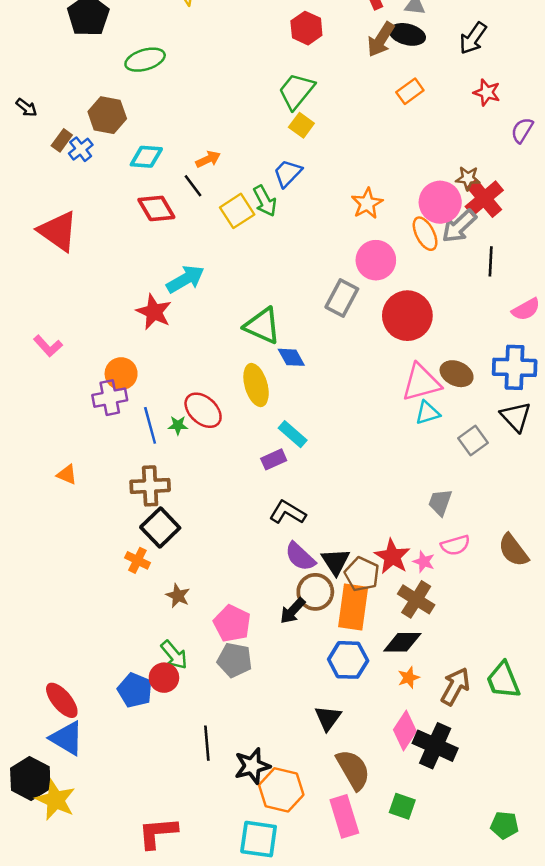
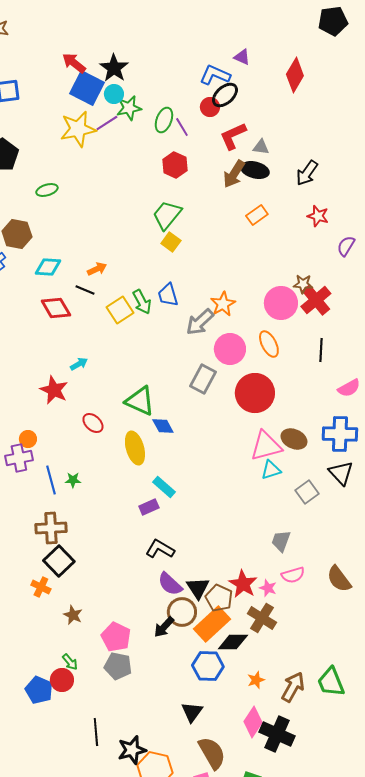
green ellipse: (145, 60) -> (47, 190), size x0.7
blue trapezoid: (288, 173) -> (168, 295), moved, turned -60
black line: (193, 186) -> (85, 290), turned -30
gray arrow: (459, 226) -> (200, 322), moved
orange ellipse: (425, 234) -> (269, 344), moved
cyan arrow: (185, 279) -> (79, 364), size x0.6
orange circle: (121, 374) -> (28, 439), size x0.7
red ellipse: (203, 410) -> (93, 423), moved, size x0.7
orange rectangle: (353, 607) -> (212, 624), turned 39
black diamond: (402, 642) -> (233, 642), moved
green arrow: (174, 655) -> (70, 662), size x0.7

